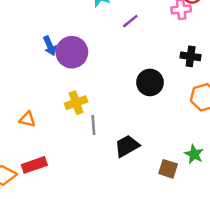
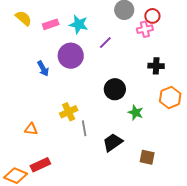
purple circle: (72, 52) -> (71, 56), moved
black circle: (150, 82) -> (115, 89), moved
green star: (194, 154) -> (136, 113), moved

